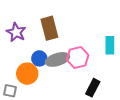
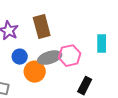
blue circle: (39, 58) -> (20, 57), moved
orange circle: (27, 74) -> (35, 72), moved

